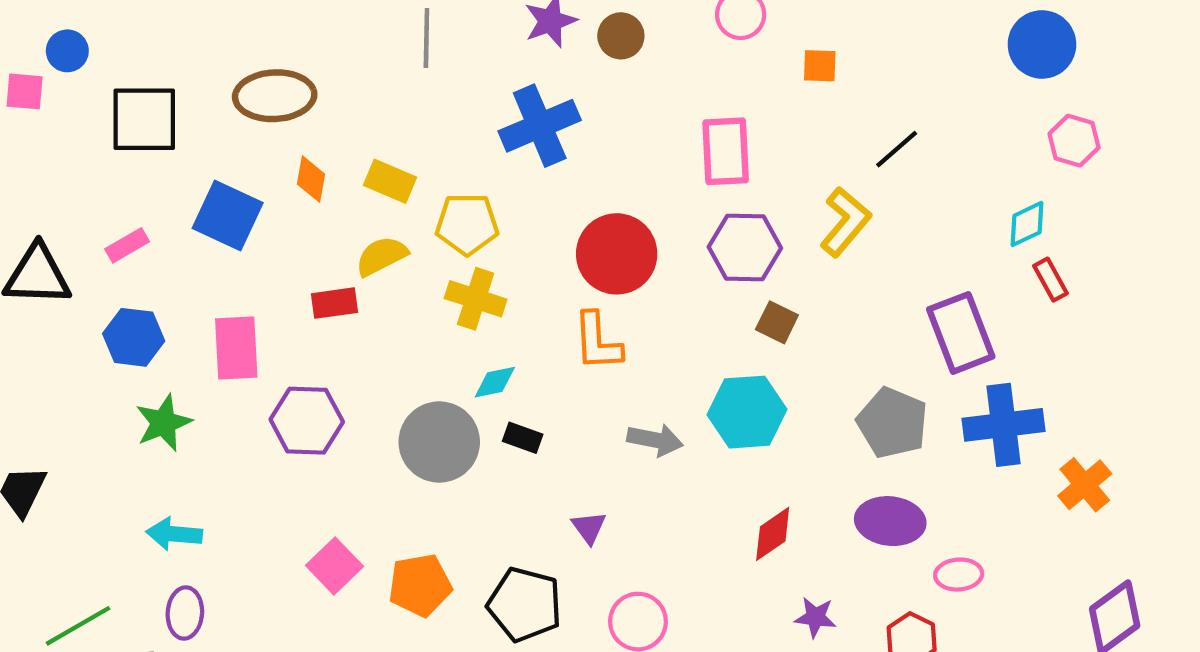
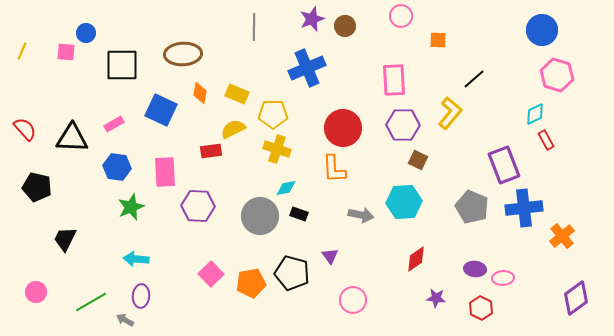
pink hexagon: (1074, 141) -> (557, 75), size x1.4
purple ellipse: (890, 521) -> (475, 269), moved, size x0.7
black pentagon: (525, 604) -> (292, 273), moved

